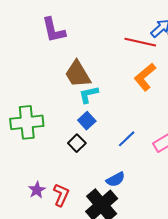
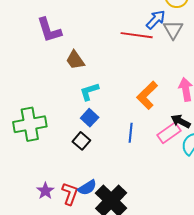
brown trapezoid: (78, 74) -> (75, 60), moved, size x0.7
orange L-shape: (145, 77) -> (147, 95), moved
blue line: (127, 139) -> (131, 133), turned -36
blue semicircle: (115, 179) -> (87, 188), moved

